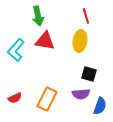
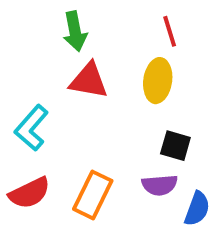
cyan L-shape: (16, 50) -> (32, 128), moved
red semicircle: (15, 98) -> (30, 193), size x1.5

